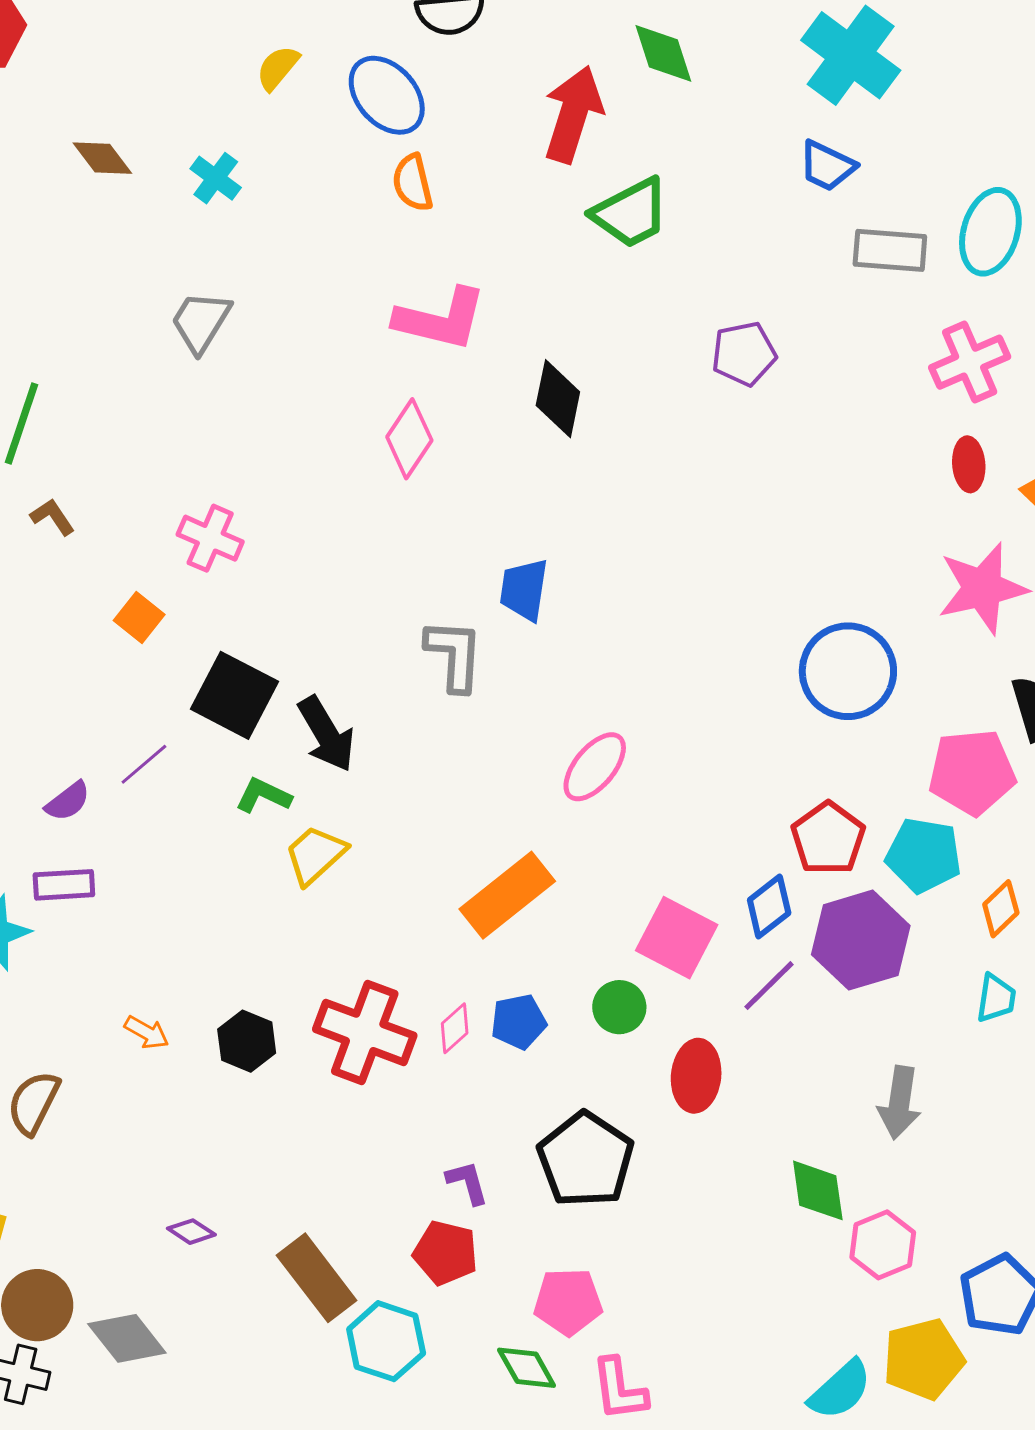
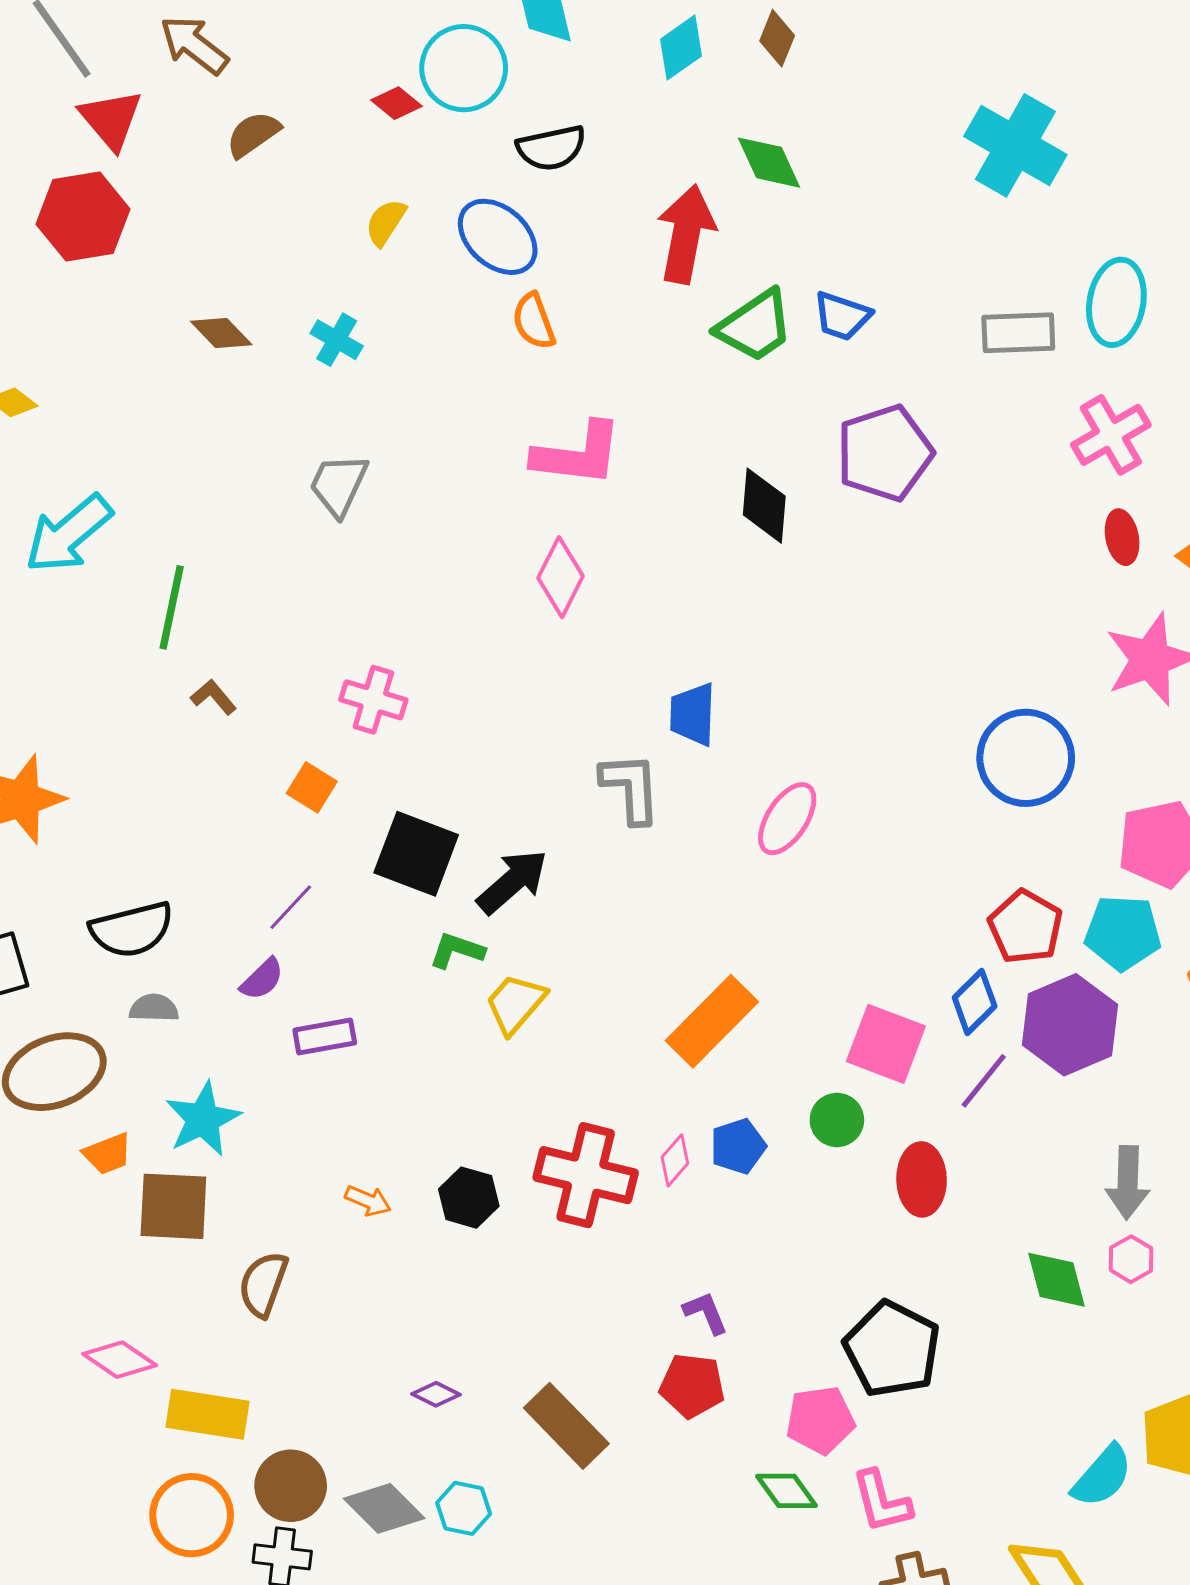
cyan cross: (851, 55) -> (1015, 145), moved
blue trapezoid: (827, 166) -> (842, 316), moved
purple pentagon: (744, 354) -> (885, 453), size x1.5
black diamond: (558, 399) -> (764, 506), moved
black arrow: (326, 734) -> (512, 882), turned -94
purple line: (144, 764) -> (291, 907), moved
pink ellipse: (595, 767) -> (787, 819), moved
purple rectangle: (64, 885) -> (325, 1037), moved
black pentagon: (586, 1160) -> (892, 1349), moved
pink hexagon: (883, 1245) -> (1131, 1259), moved, size x0.7
cyan hexagon: (386, 1341) -> (464, 1508), moved, size x0.7

